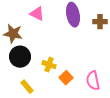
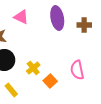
yellow cross: (49, 65) -> (33, 68), turned 32
pink semicircle: (93, 81) -> (77, 70), moved

